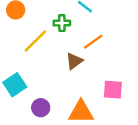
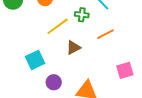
brown triangle: (74, 61) -> (73, 48), moved
pink square: (113, 90) -> (125, 70), moved, turned -30

